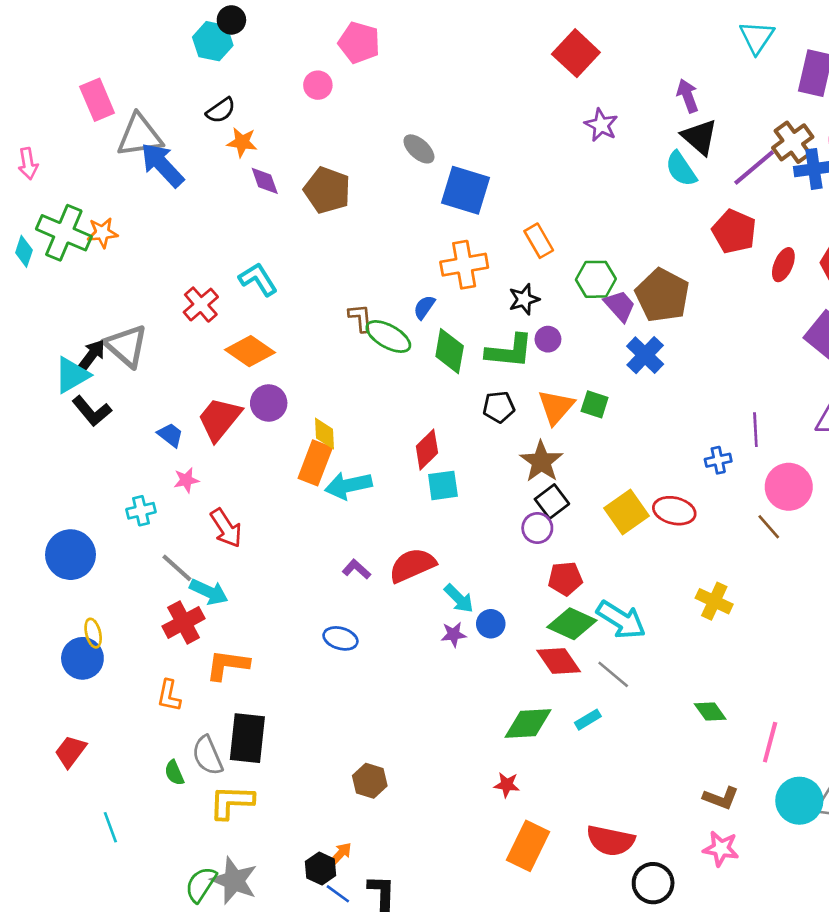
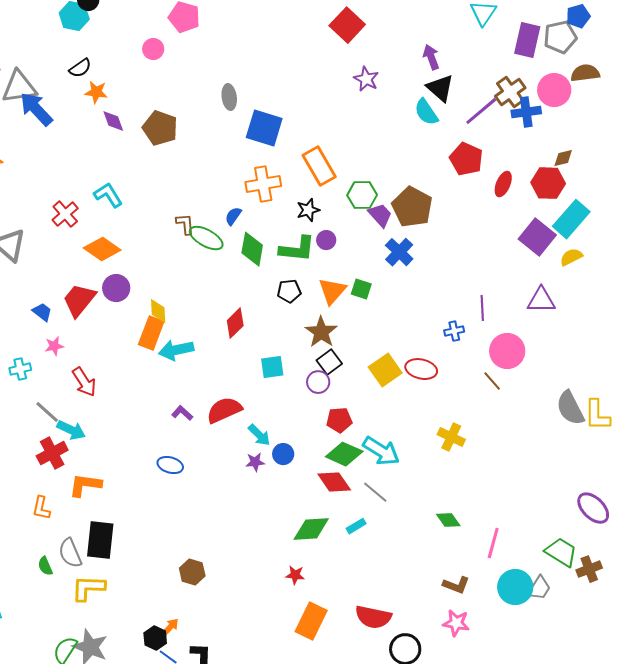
gray ellipse: (419, 149) -> (229, 97), turned 40
orange rectangle: (539, 241) -> (319, 166), size x1.5
cyan square: (443, 485) -> (272, 367), moved

